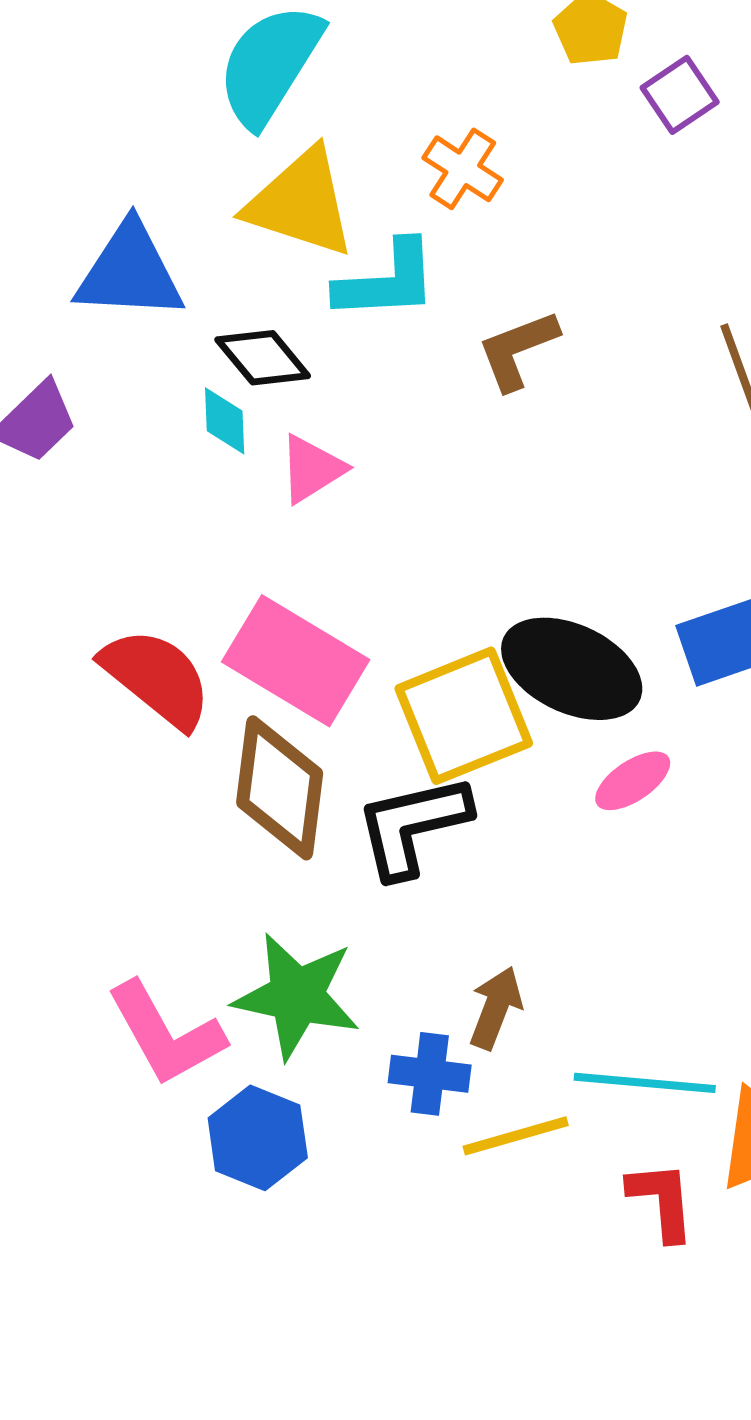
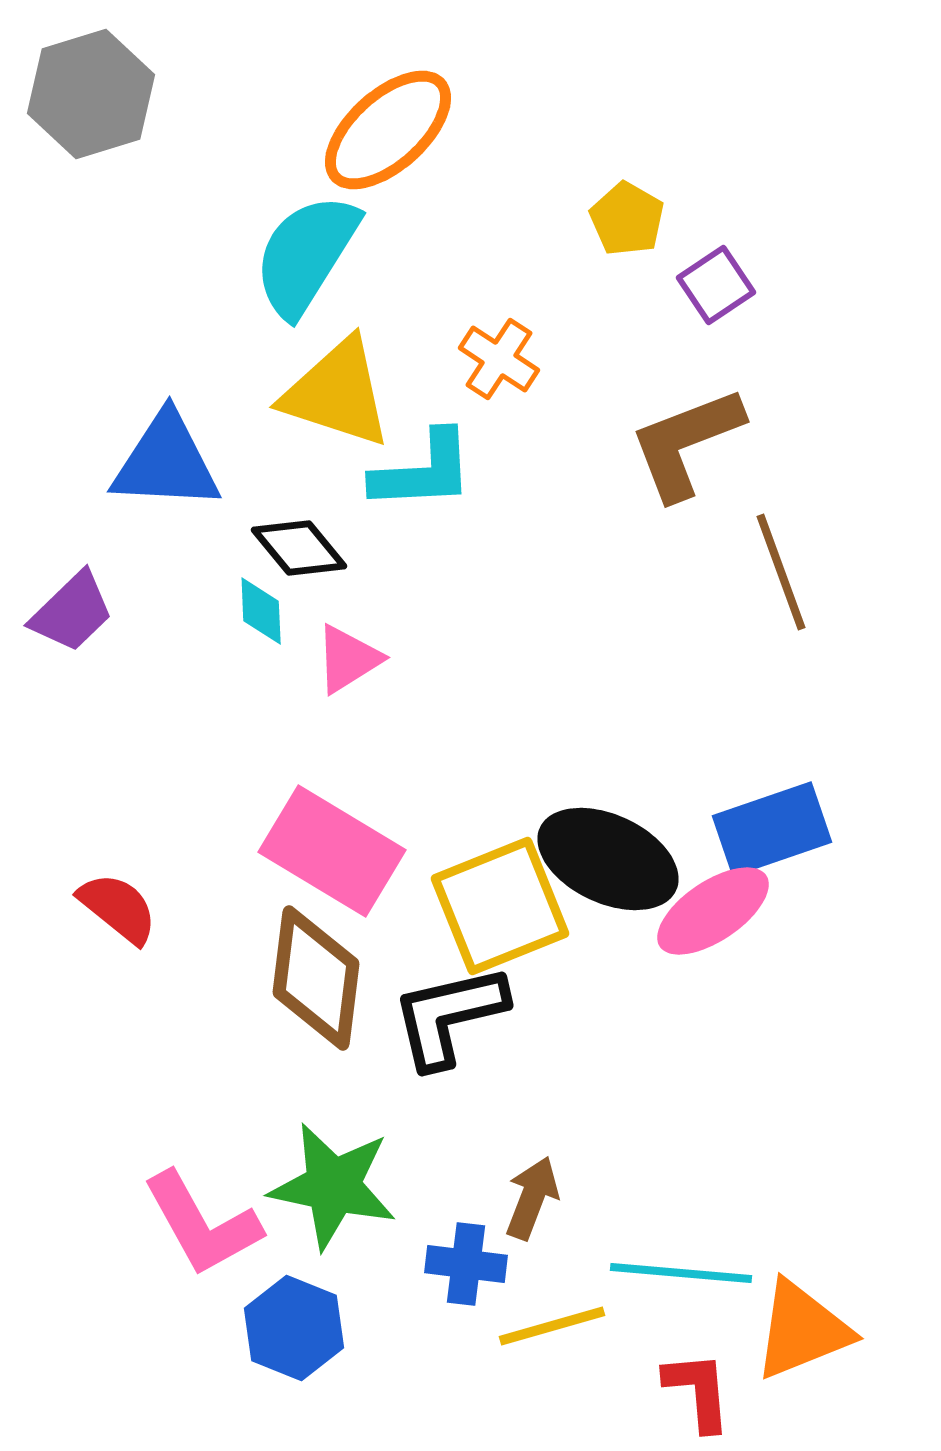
brown L-shape: (518, 350) -> (686, 443), moved, size x1.4
red semicircle: (157, 678) -> (118, 908), moved, size x0.7
pink ellipse: (633, 781) -> (713, 911), moved, size x1.5

